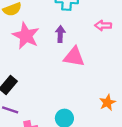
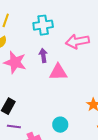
pink arrow: (103, 25) -> (77, 41), size x1.6

